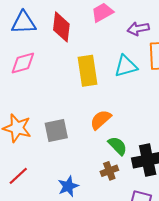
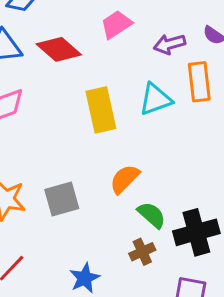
red diamond: (61, 27) -> (59, 49), turned -52

